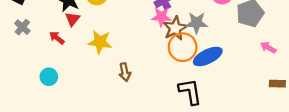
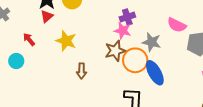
brown star: (175, 28) -> (115, 51), moved
red arrow: (57, 38) -> (29, 39), moved
blue ellipse: (208, 56) -> (155, 73), turned 75

